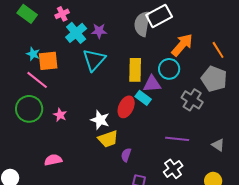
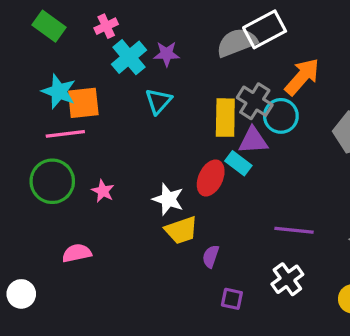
gray semicircle: (142, 24) -> (237, 42), turned 60
cyan star: (33, 54) -> (59, 91), size x1.5
cyan triangle: (94, 60) -> (158, 101), size x0.7
pink line: (37, 80) -> (65, 134), turned -45
gray cross: (192, 100) -> (255, 101), moved
pink semicircle: (53, 160) -> (77, 253), moved

